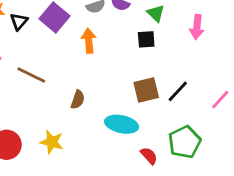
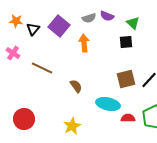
brown semicircle: (78, 100) -> (76, 86), turned -56
yellow star: (52, 142) -> (72, 126), moved, turned 30
red semicircle: (149, 156) -> (128, 118), moved, turned -48

